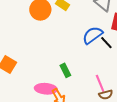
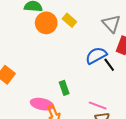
pink line: (100, 83) -> (98, 105), turned -54

